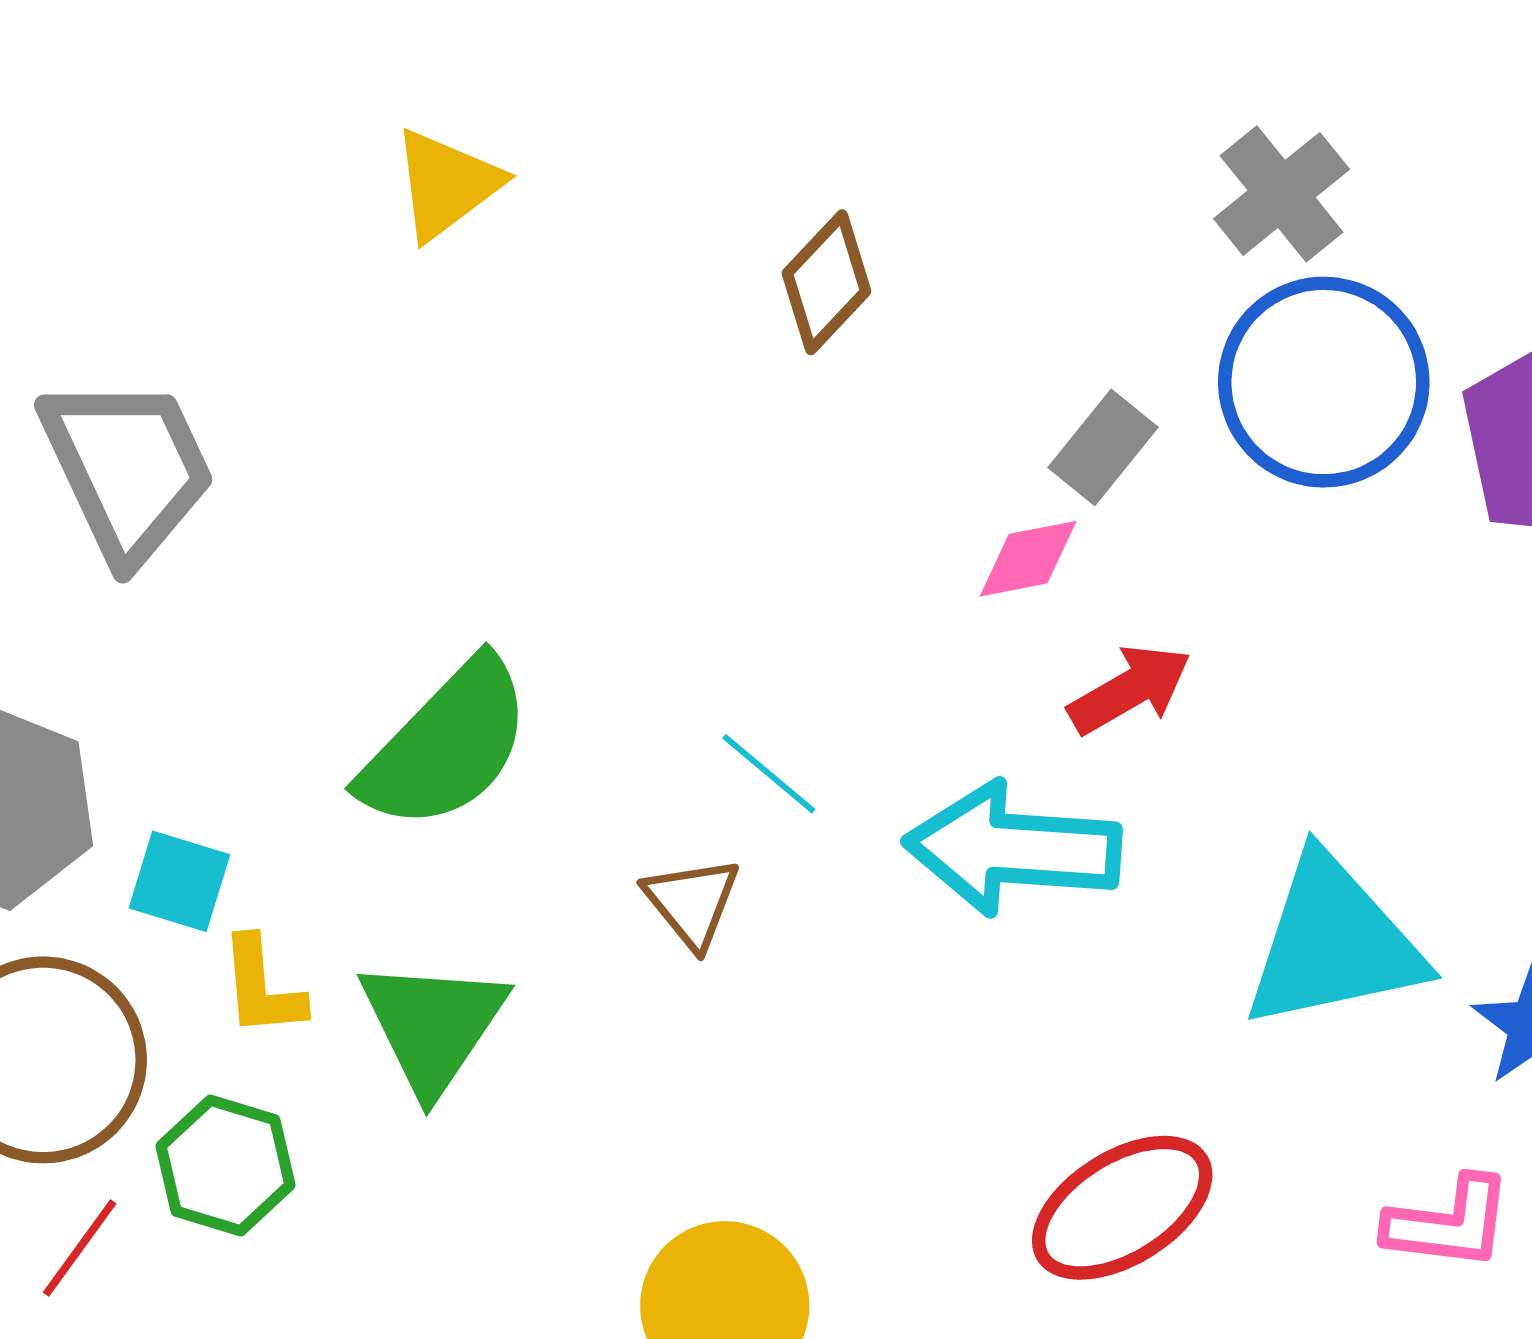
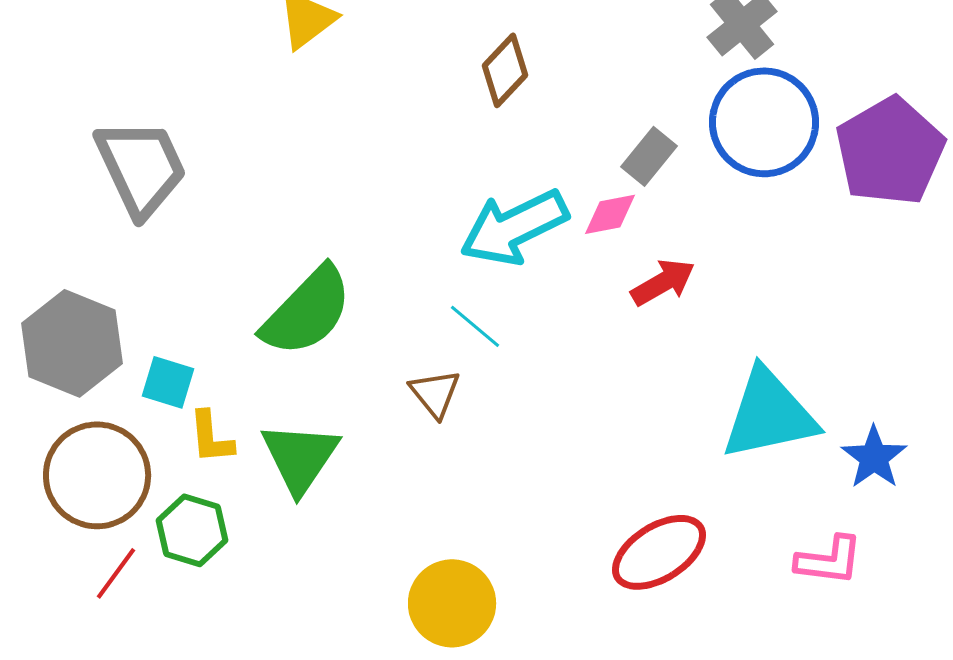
cyan arrow: (1013, 849) -> (514, 227), moved, turned -30

